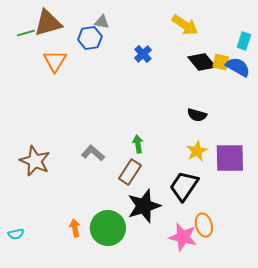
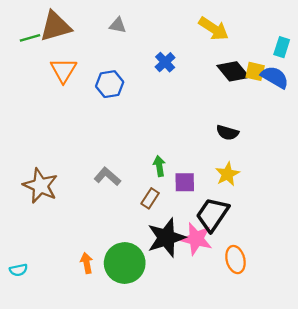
blue hexagon: (90, 38) -> (110, 84), moved
purple square: (230, 158) -> (185, 182), moved, size x0.6
brown rectangle: (130, 172) -> (150, 198), size x0.7
pink star: (183, 237) -> (196, 239), moved

